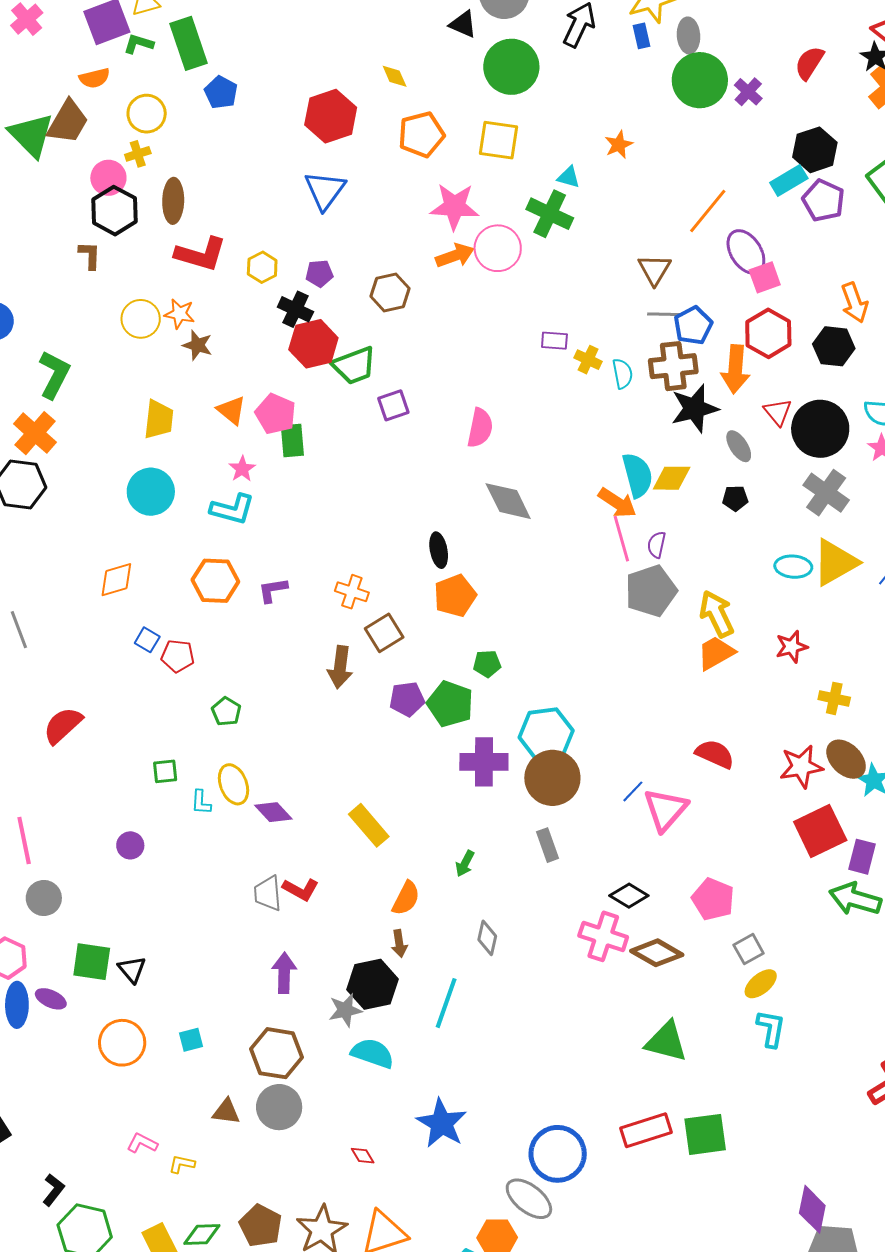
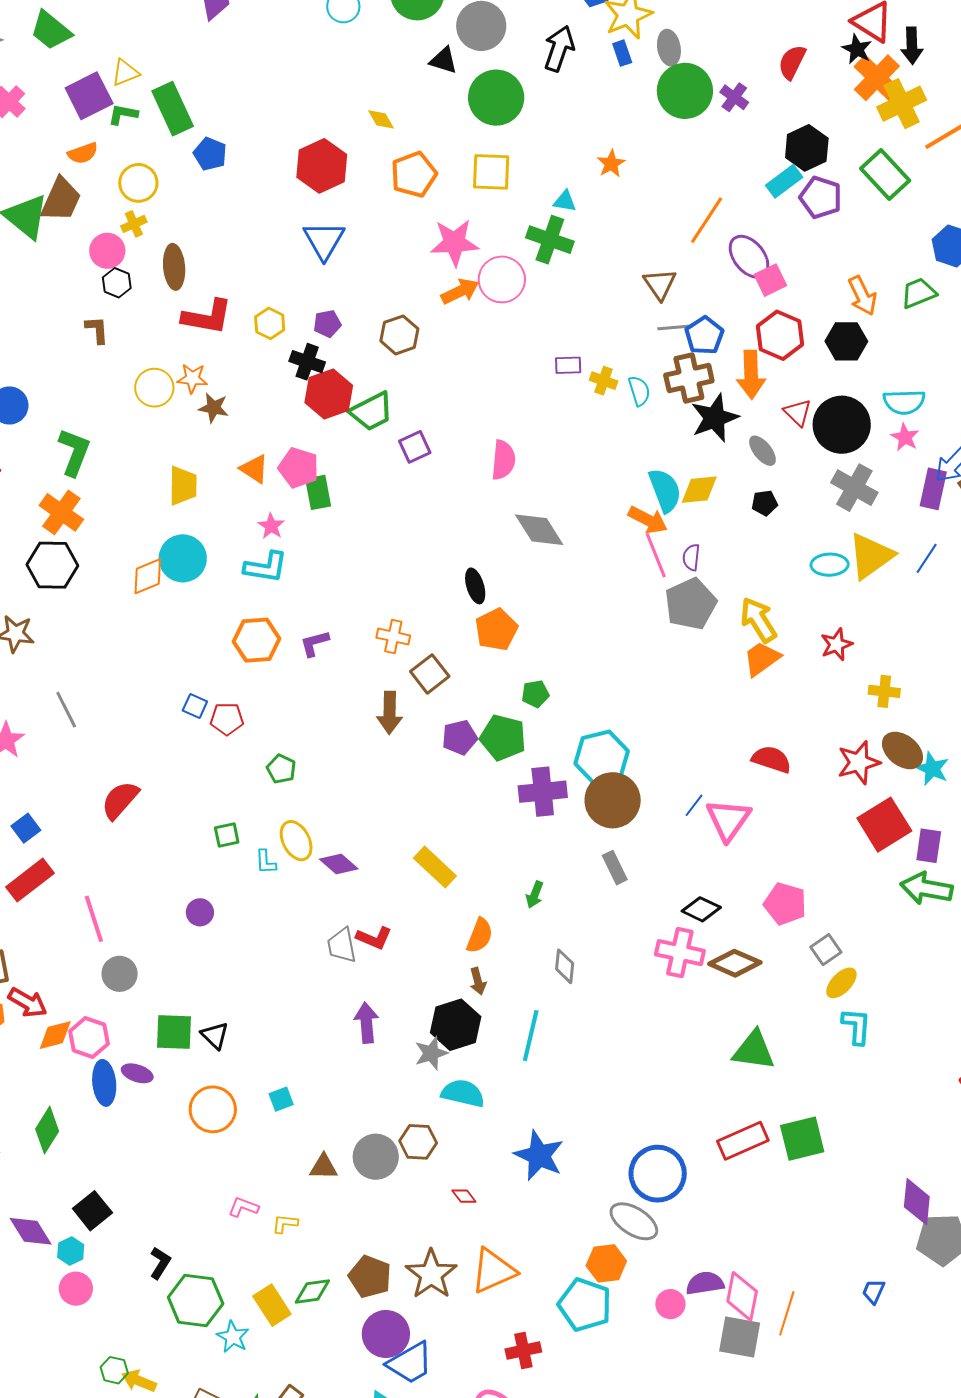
black hexagon: (114, 211) -> (117, 283), size x0.6
orange diamond: (116, 580) -> (148, 576), moved
brown hexagon: (276, 1053) -> (418, 1142), moved, size x0.7

